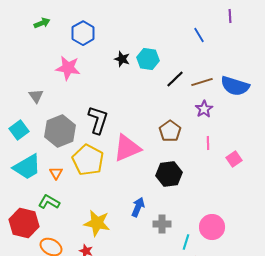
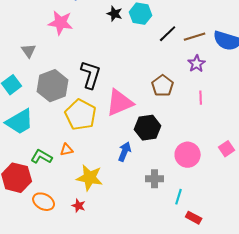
pink square: (234, 159) -> (227, 149), moved
orange triangle: (56, 173) -> (67, 150), moved, turned 48
black hexagon: (169, 174) -> (148, 128), moved
blue arrow: (138, 207) -> (125, 152), moved
pink circle: (212, 227) -> (188, 155), moved

